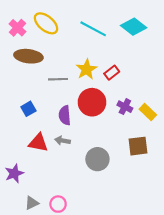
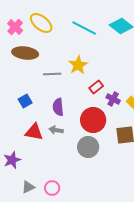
red rectangle: (112, 73) -> (96, 87), moved
red circle: (92, 102) -> (93, 120), moved

